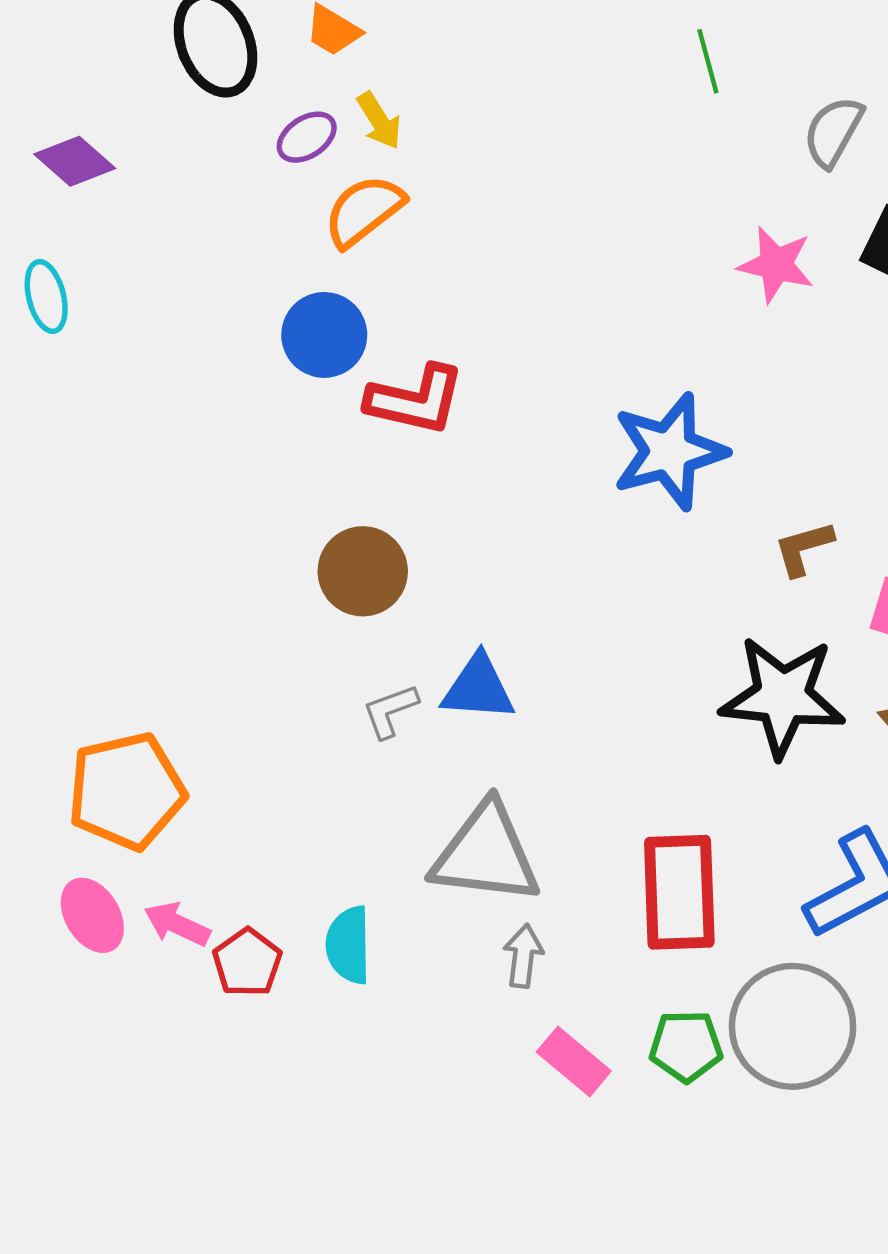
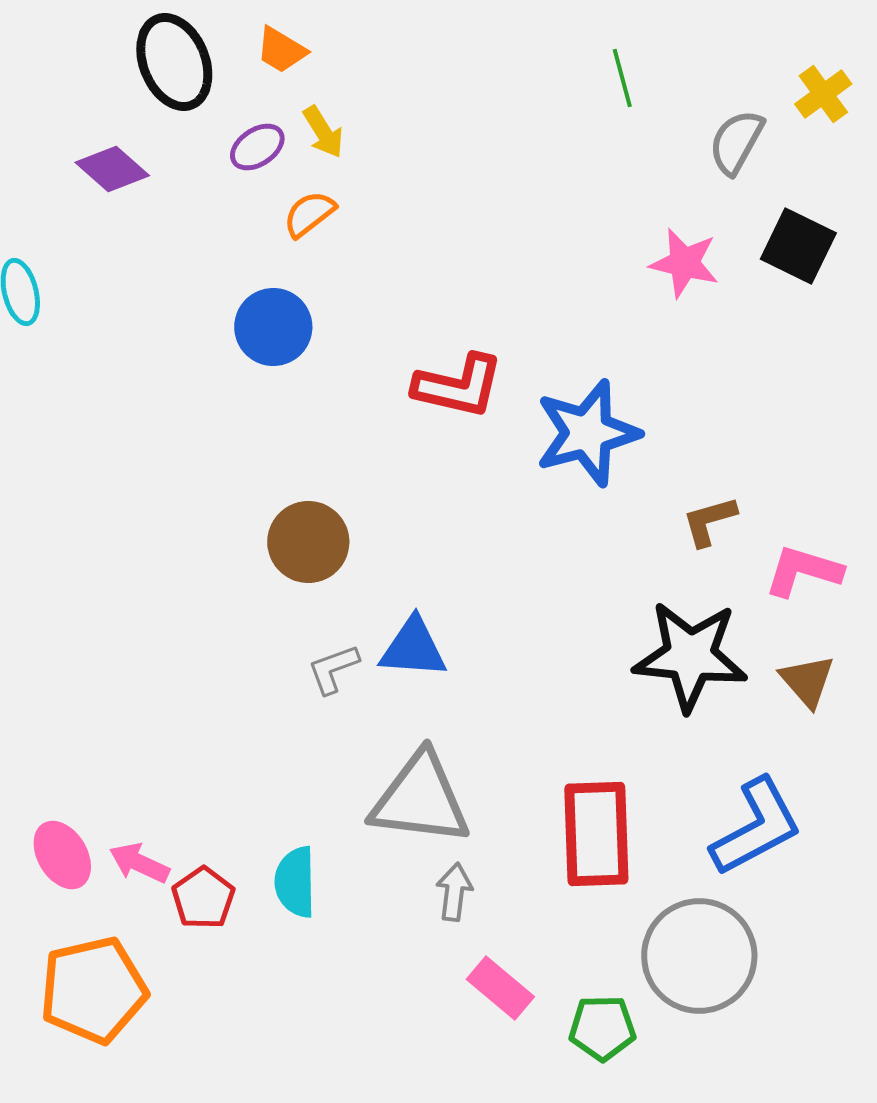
purple diamond: (75, 161) -> (112, 169), moved
orange semicircle: (364, 211) -> (309, 214), size x0.7
red L-shape: (415, 400) -> (458, 386), moved
orange pentagon: (126, 791) -> (93, 990), moved
green pentagon: (686, 1046) -> (602, 1028), moved

